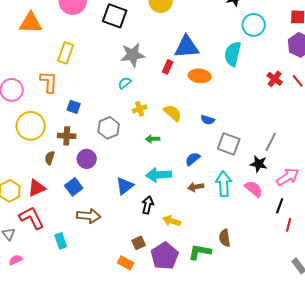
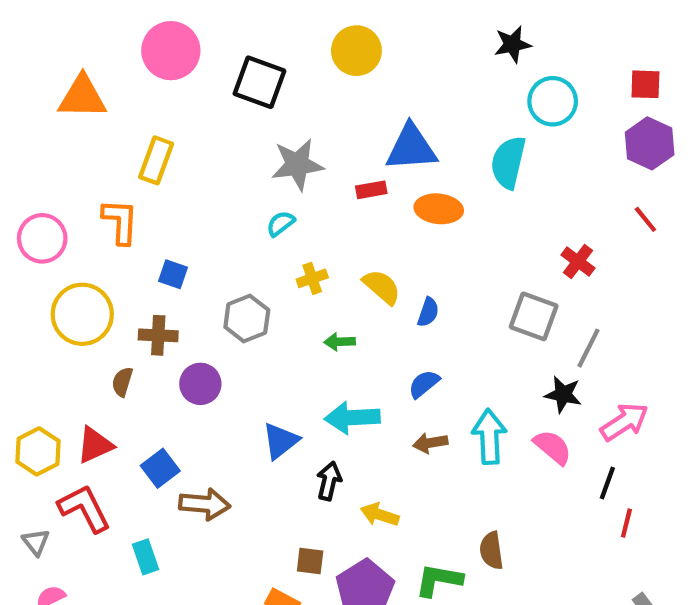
red rectangle: (168, 67) -> (371, 190), turned 56
red cross: (275, 79) -> (578, 262), moved
blue semicircle: (208, 120) -> (428, 312), moved, turned -88
gray square: (229, 144) -> (534, 316), moved
blue square: (74, 187) -> (160, 468), moved
brown square: (139, 243) -> (310, 561), turned 32

